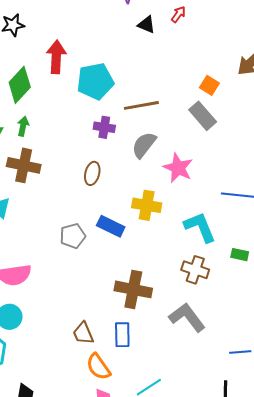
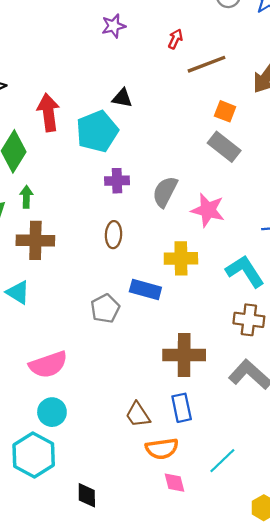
black triangle: (146, 25) -> (122, 98), moved
brown line: (141, 105) -> (207, 64), moved
orange semicircle: (98, 367) -> (162, 449), turned -52

